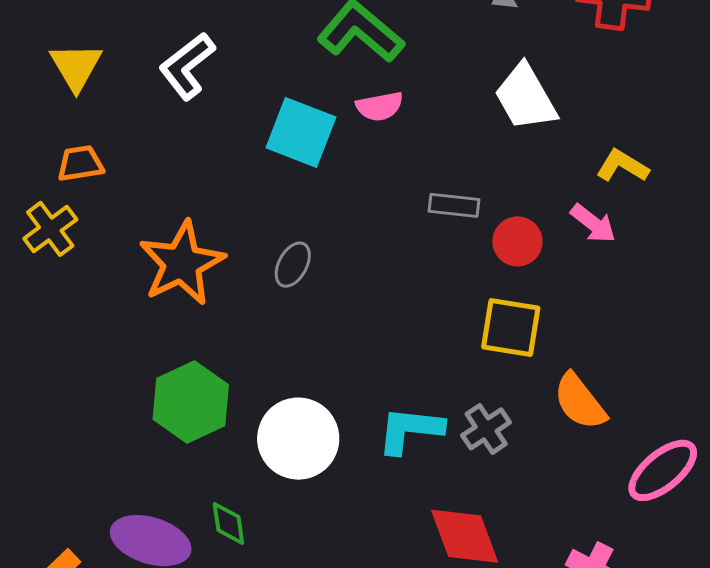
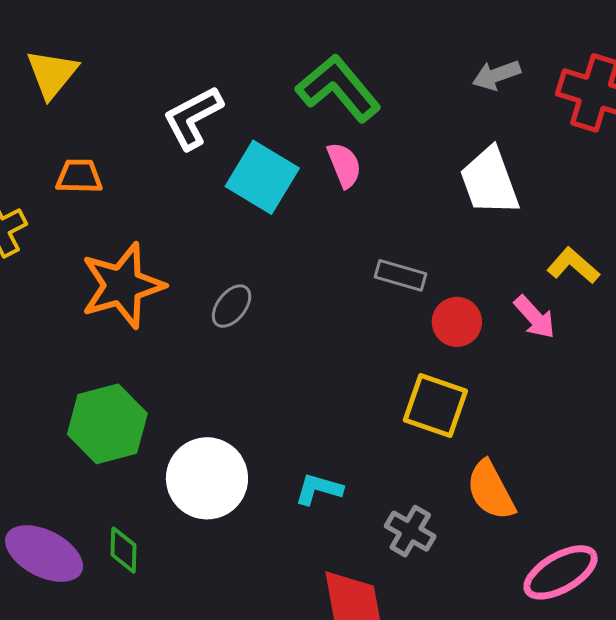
white L-shape: (187, 66) -> (193, 118), moved
pink semicircle: (380, 106) -> (344, 165), turned -111
orange trapezoid: (80, 164) -> (79, 176), moved
gray cross: (486, 429) -> (410, 531), moved, turned -36
cyan L-shape: (410, 430) -> (319, 489), size x0.7

